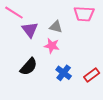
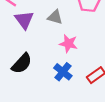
pink star: (52, 46) -> (68, 44), moved

